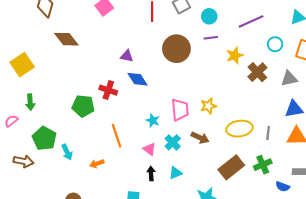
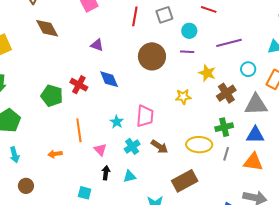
yellow star: (235, 55) -> (207, 73), turned 30
purple triangle: (127, 56) -> (97, 45), moved
gray triangle: (289, 79) -> (256, 105), size x1.4
yellow star: (208, 106) -> (183, 97), moved
pink triangle: (149, 149) -> (100, 150), moved
cyan arrow: (67, 152) -> (15, 155), moved
green cross: (263, 165) -> (224, 127), moved

